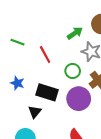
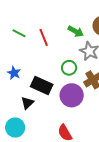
green arrow: (75, 33) -> (76, 31), turned 56
red line: (45, 55) -> (44, 37), moved

